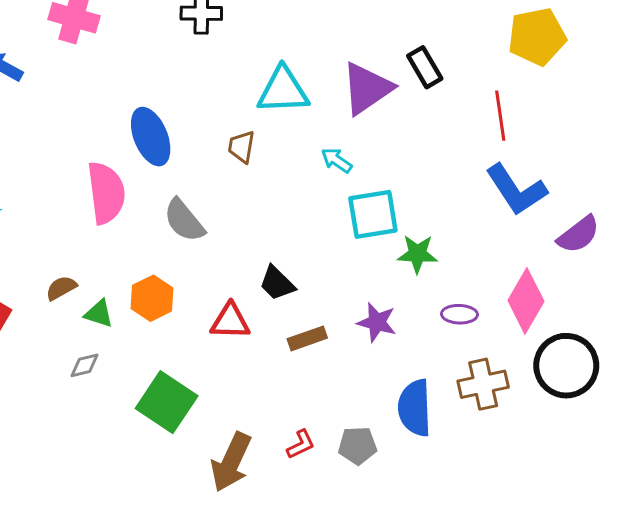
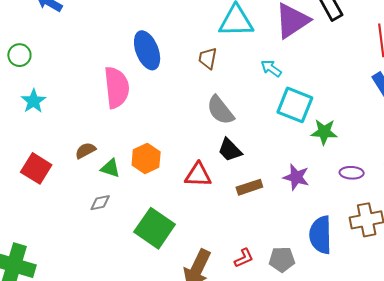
cyan square: (373, 214) -> (295, 105), turned 30
gray semicircle: (184, 220) -> (220, 110), moved

